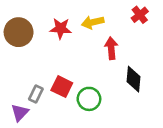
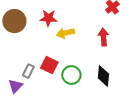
yellow arrow: (93, 22) -> (65, 33), moved
red arrow: (111, 48) -> (103, 37), moved
black diamond: (134, 79) -> (103, 76), moved

